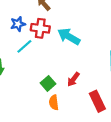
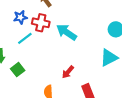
green square: (48, 83) -> (18, 70), moved

